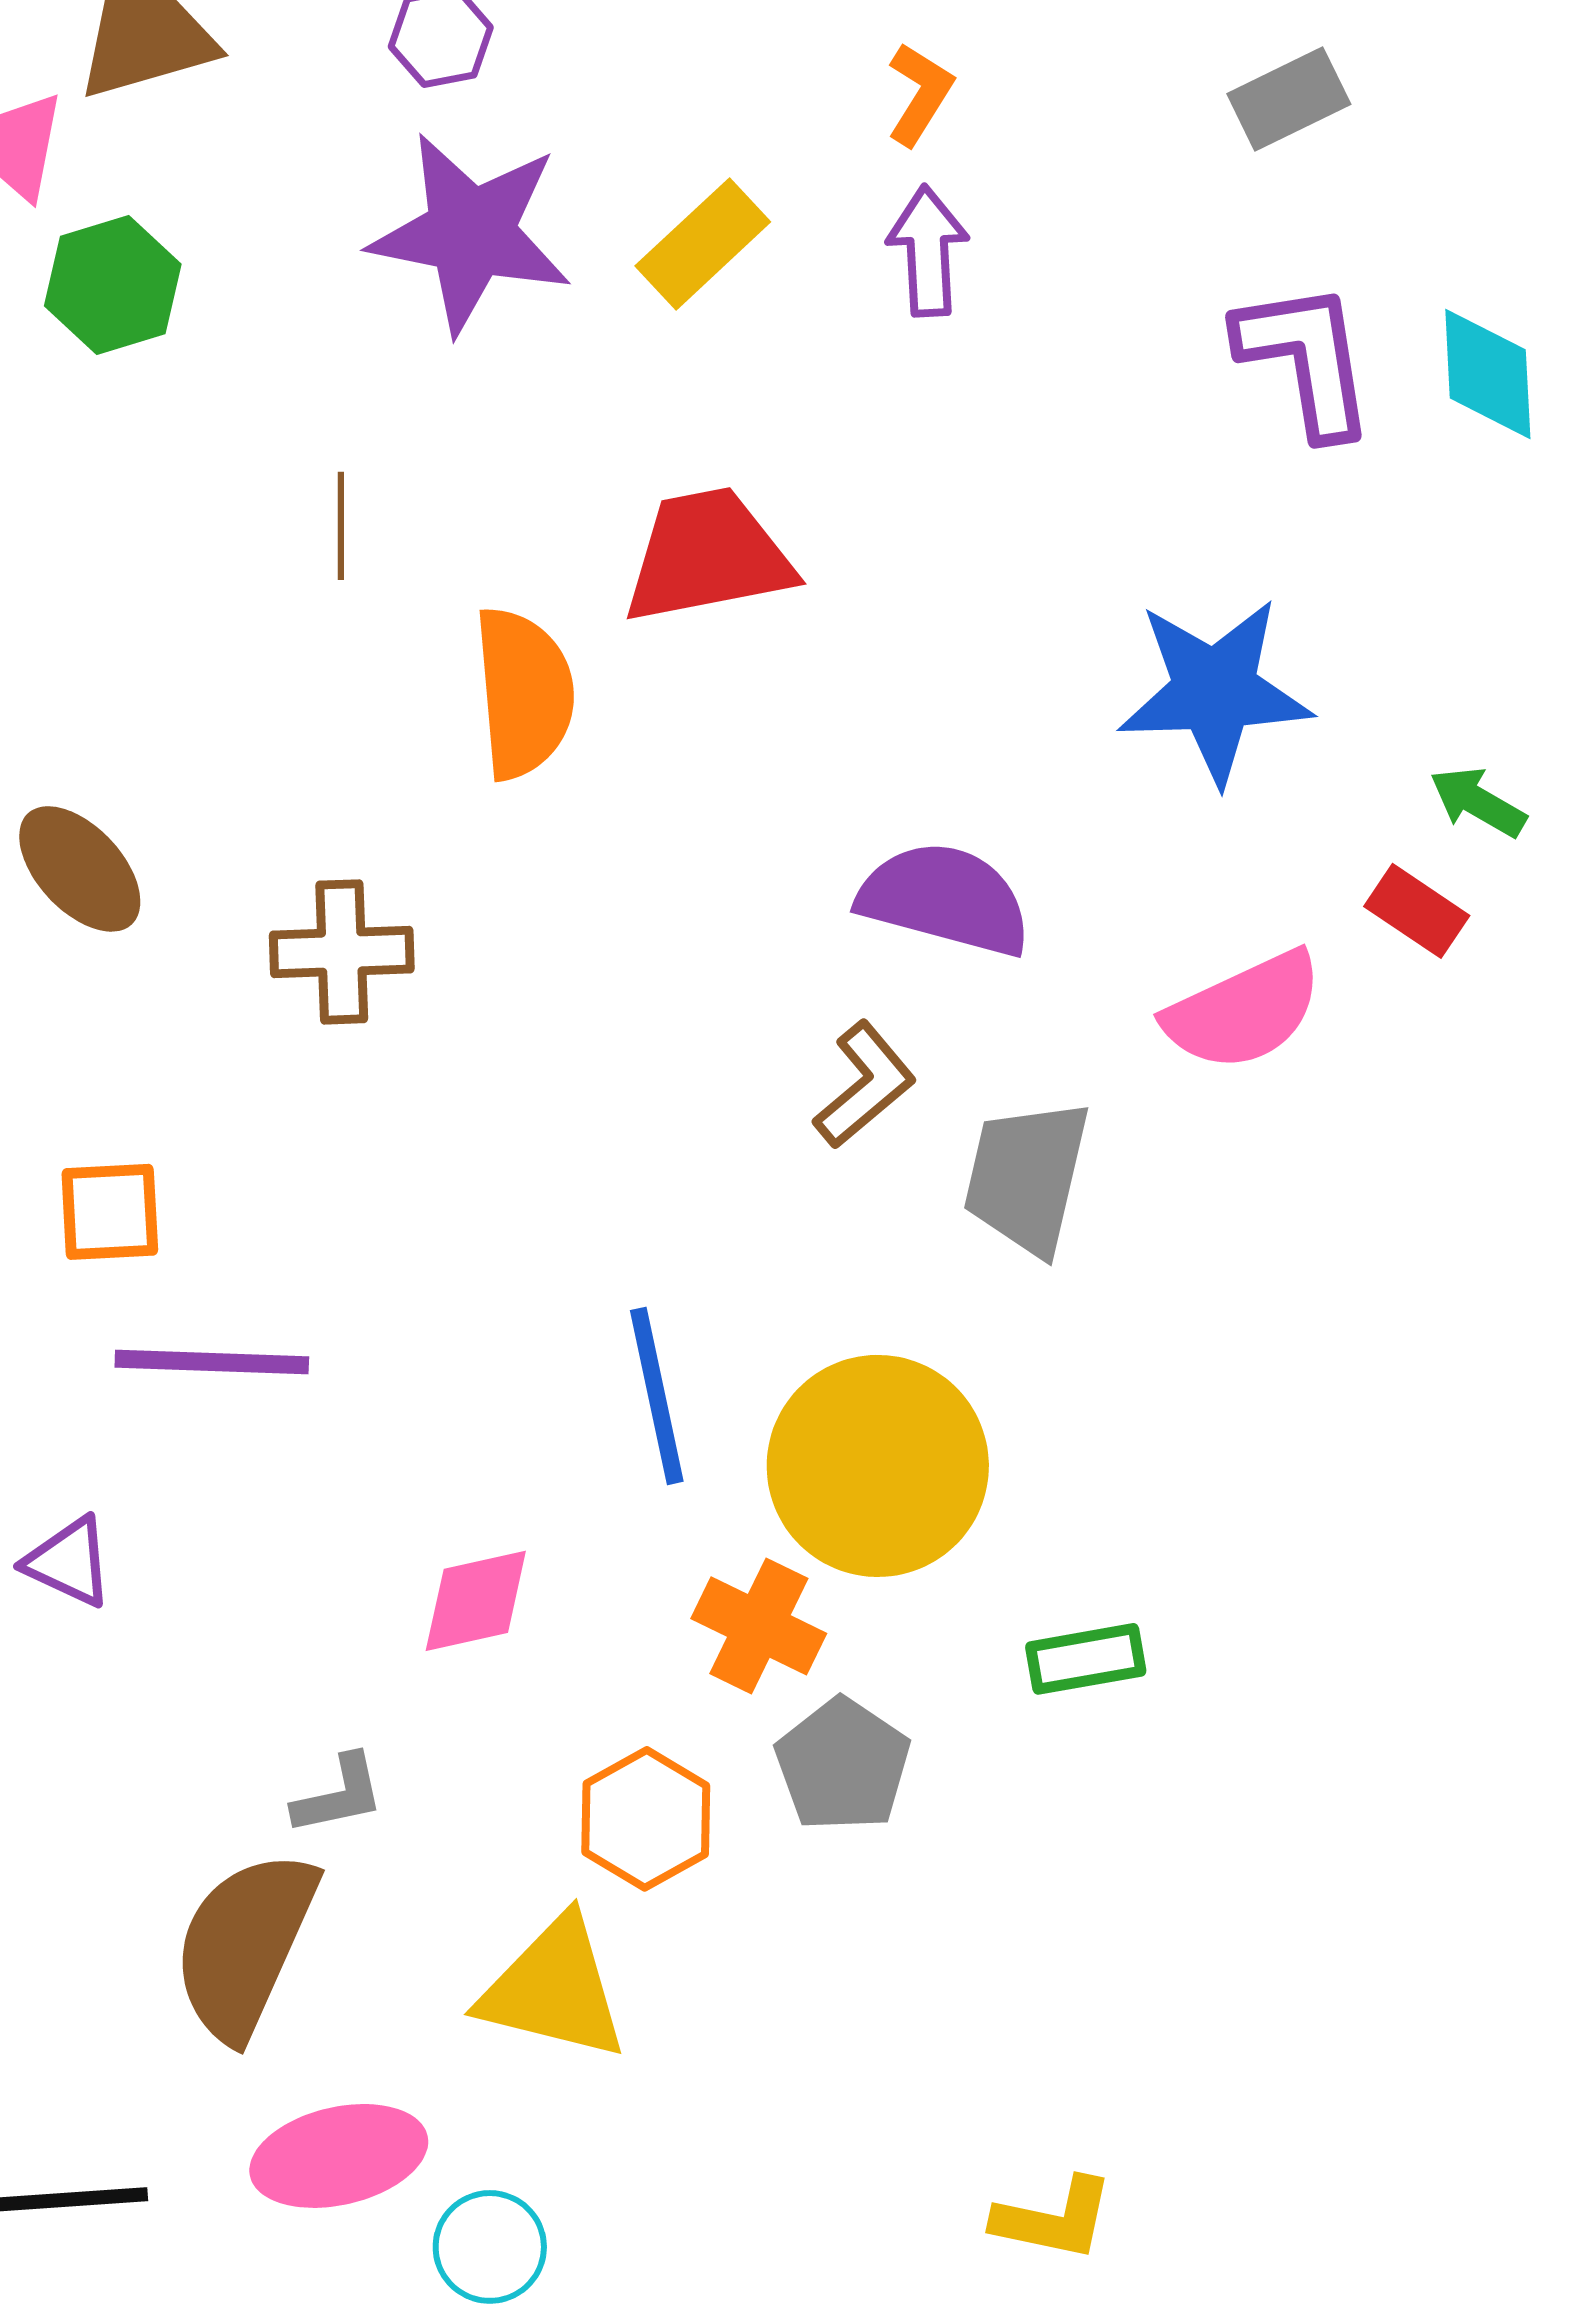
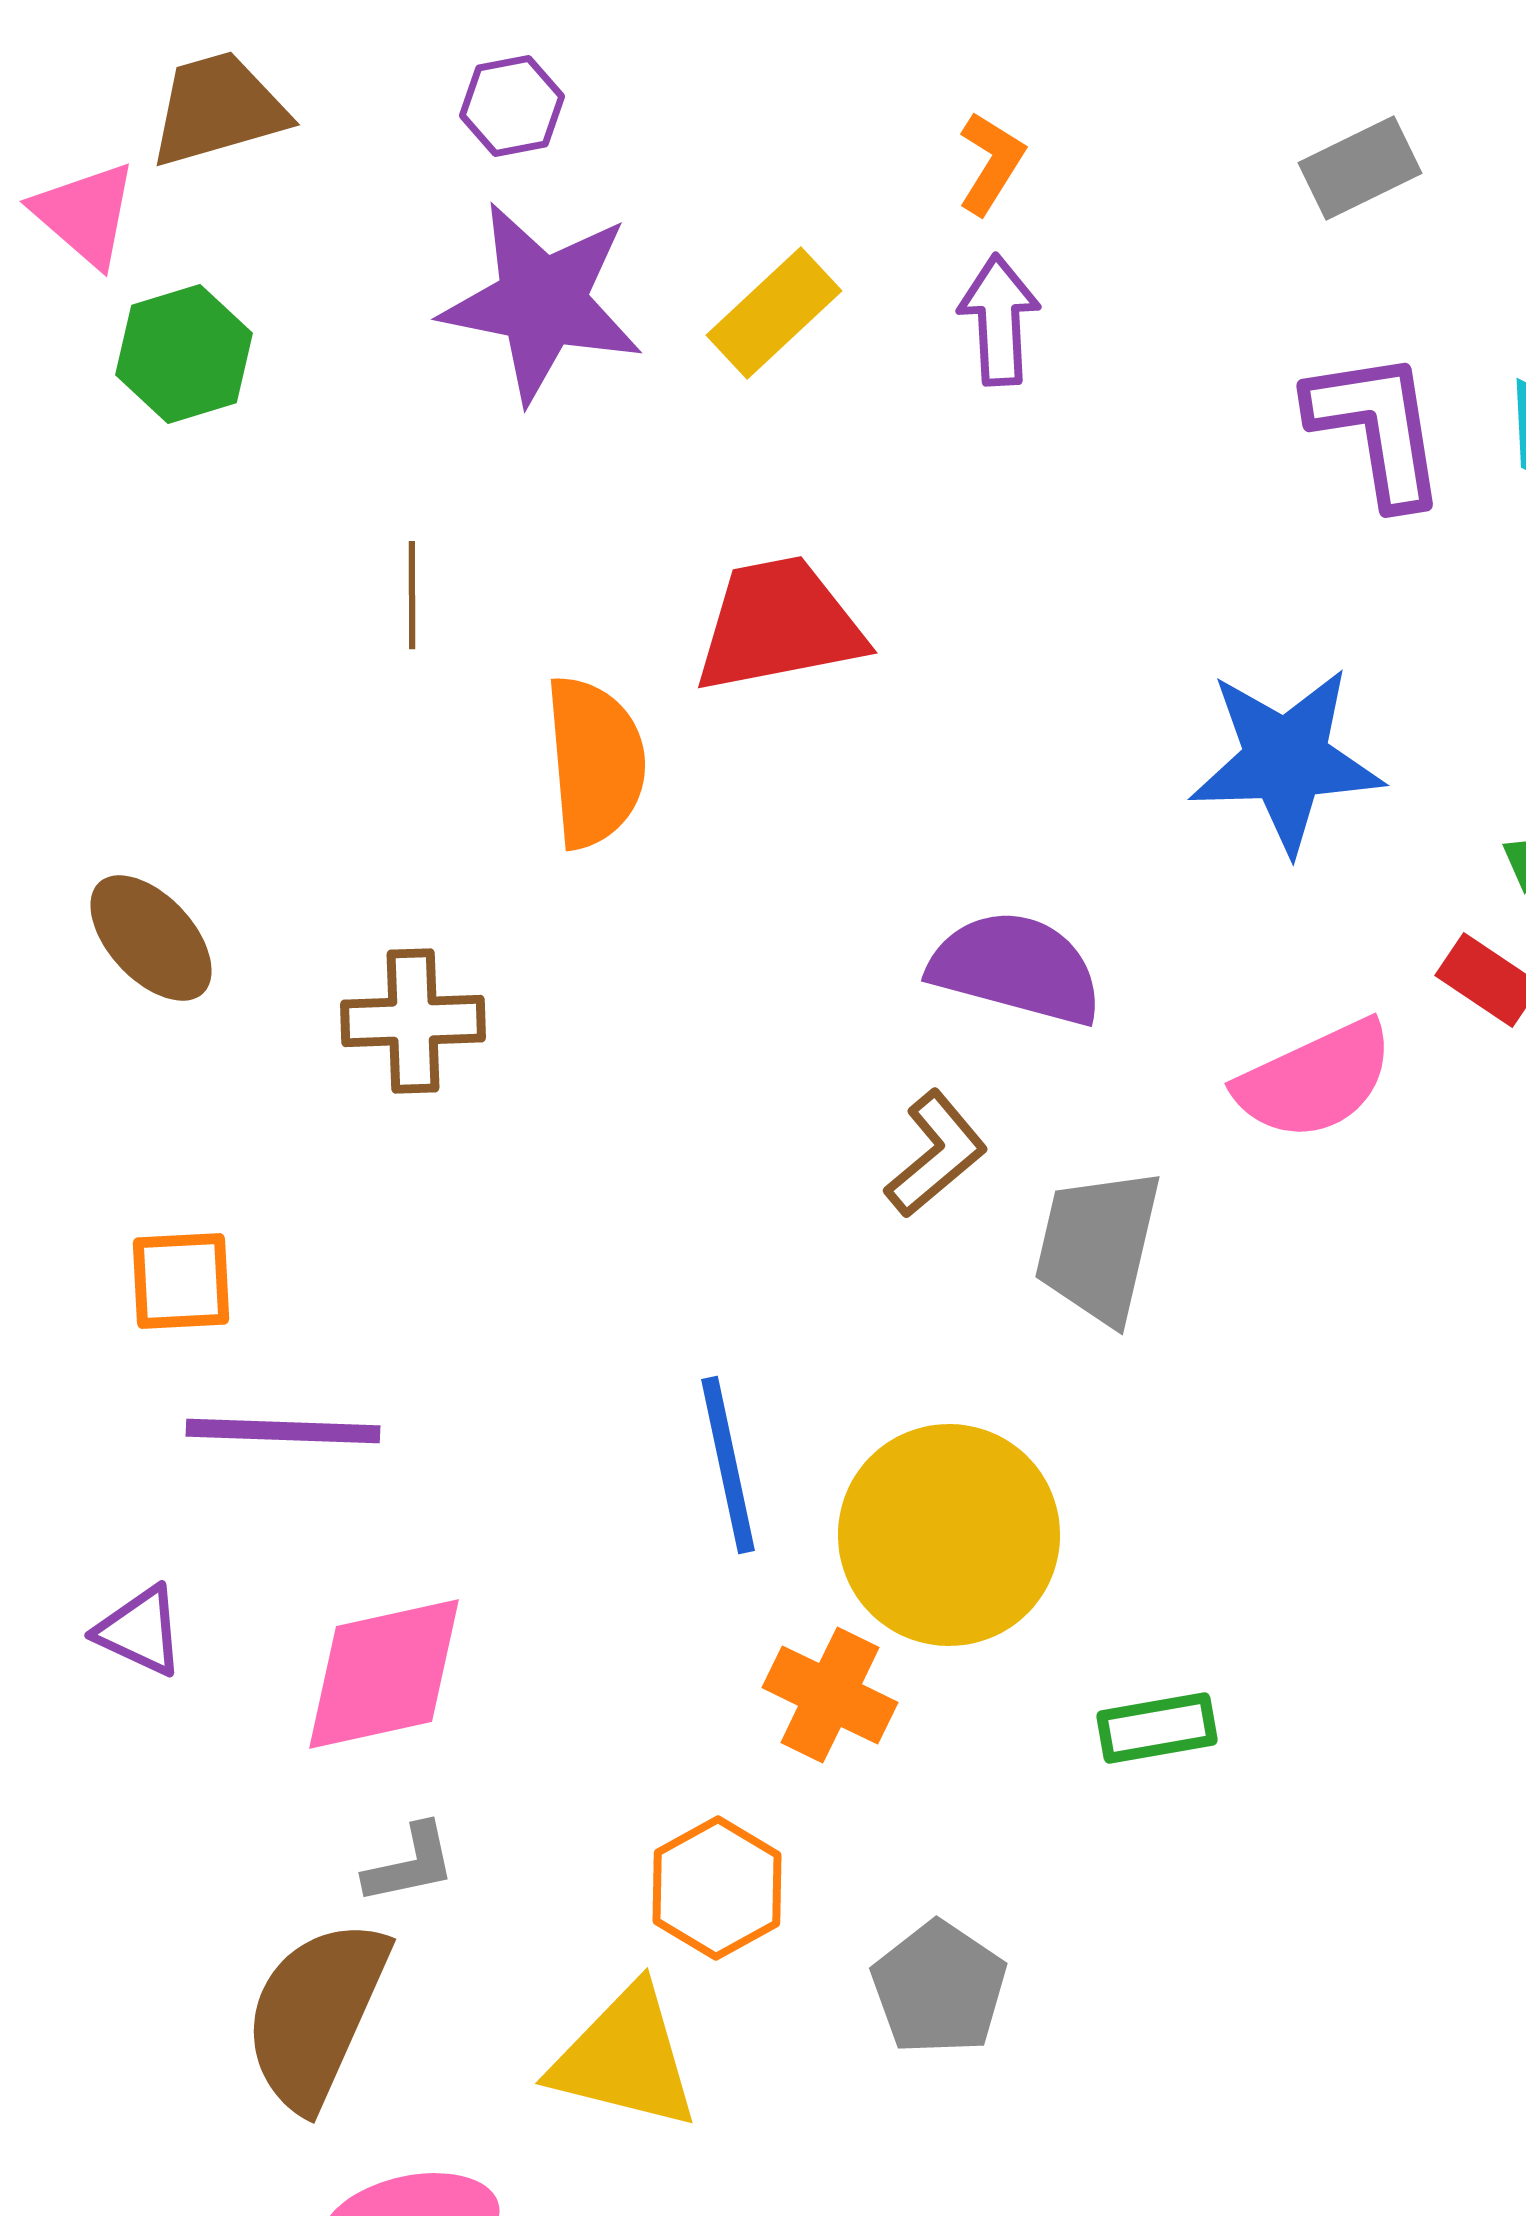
pink diamond: (476, 1601) -> (384, 1674), moved, size x1.5
gray pentagon: (843, 1765) -> (939, 1988), moved

